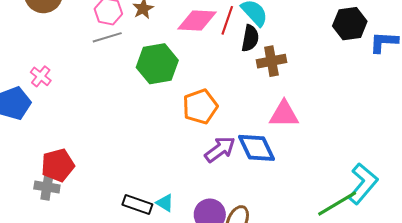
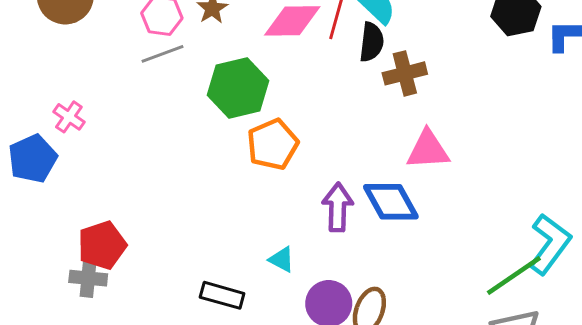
orange pentagon: (200, 107) -> (273, 144), moved
purple arrow: (220, 149) -> (338, 207), turned -48
cyan triangle: (165, 203) -> (282, 259), moved

